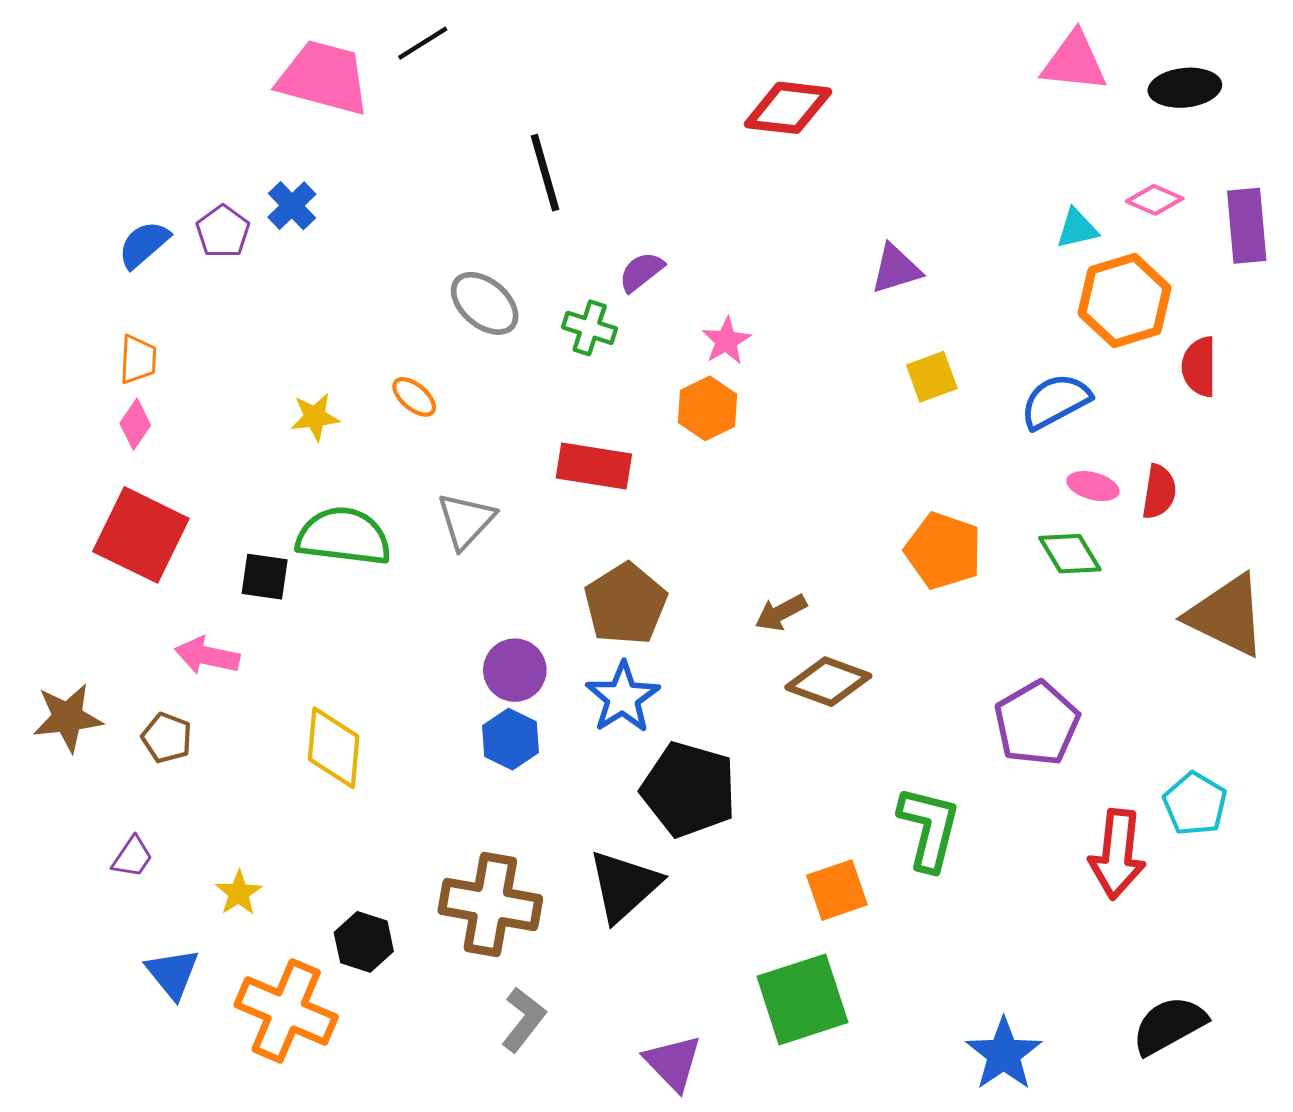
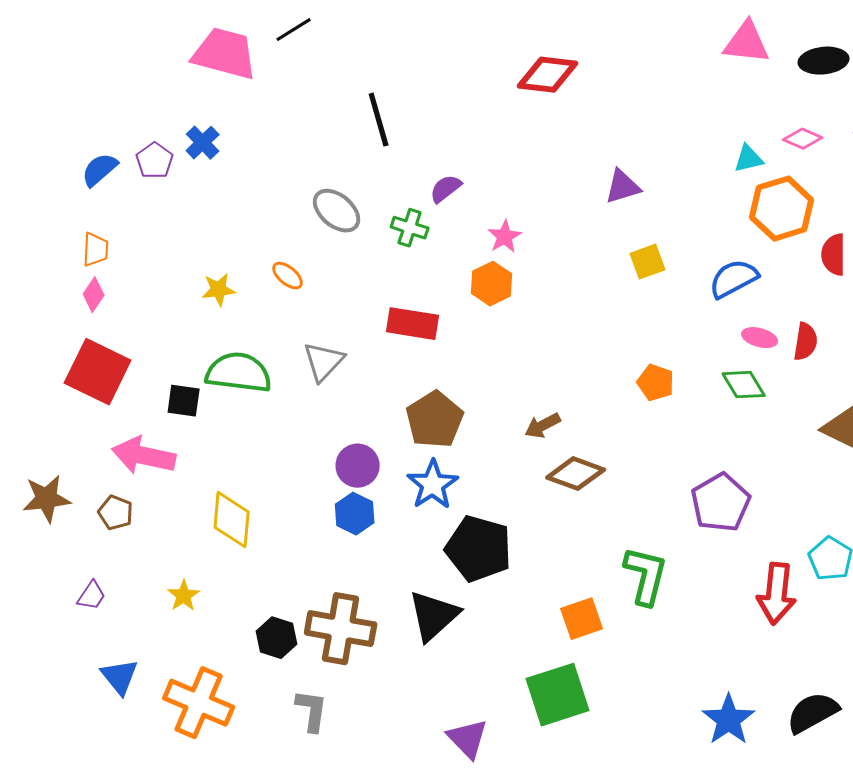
orange pentagon: (943, 551) -> (656, 383), size x0.7
pink arrow: (207, 656) -> (144, 456), size x1.4
yellow star: (239, 893) -> (184, 596), moved
black hexagon: (364, 942) -> (277, 638), moved
gray L-shape: (523, 1020) -> (312, 711), moved, turned -30
blue star: (1004, 1054) -> (729, 720), moved

